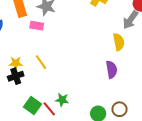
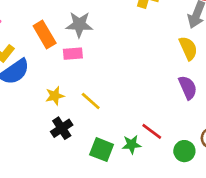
yellow star: (16, 63) -> (55, 96), moved
green square: (33, 106) -> (102, 150), moved
red line: (49, 109) -> (152, 131), moved

